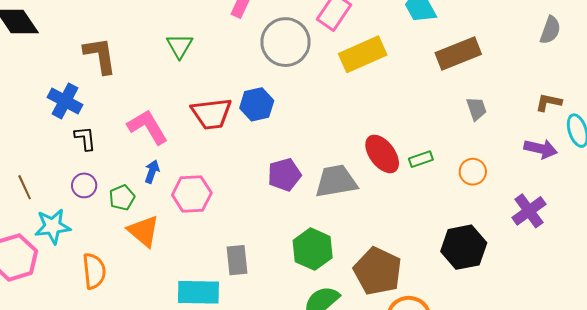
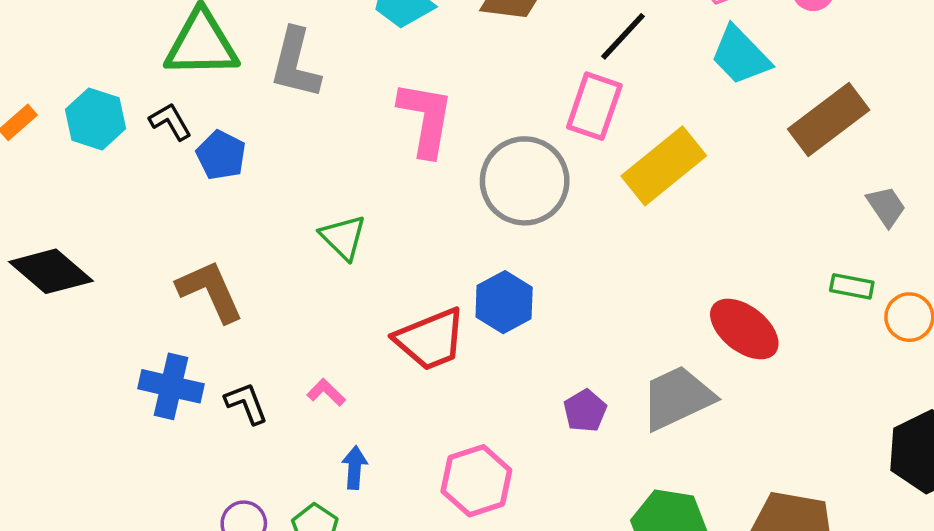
pink L-shape: (148, 127) -> (326, 392), size x0.5
black L-shape: (85, 138) -> (246, 403), moved
green rectangle: (421, 159) -> (852, 286), moved, turned 45
purple pentagon: (284, 175) -> (585, 411), size x0.7
pink hexagon: (192, 194) -> (476, 481), moved

